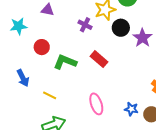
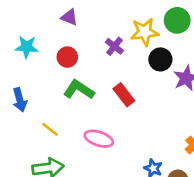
cyan star: (19, 26) -> (27, 47), moved
red circle: (42, 47) -> (67, 57), moved
pink ellipse: (96, 104) -> (99, 139), moved, turned -65

